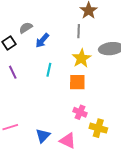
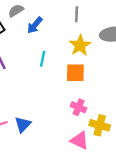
blue triangle: (43, 136) -> (23, 124), moved
pink triangle: (68, 141) -> (80, 141), moved

